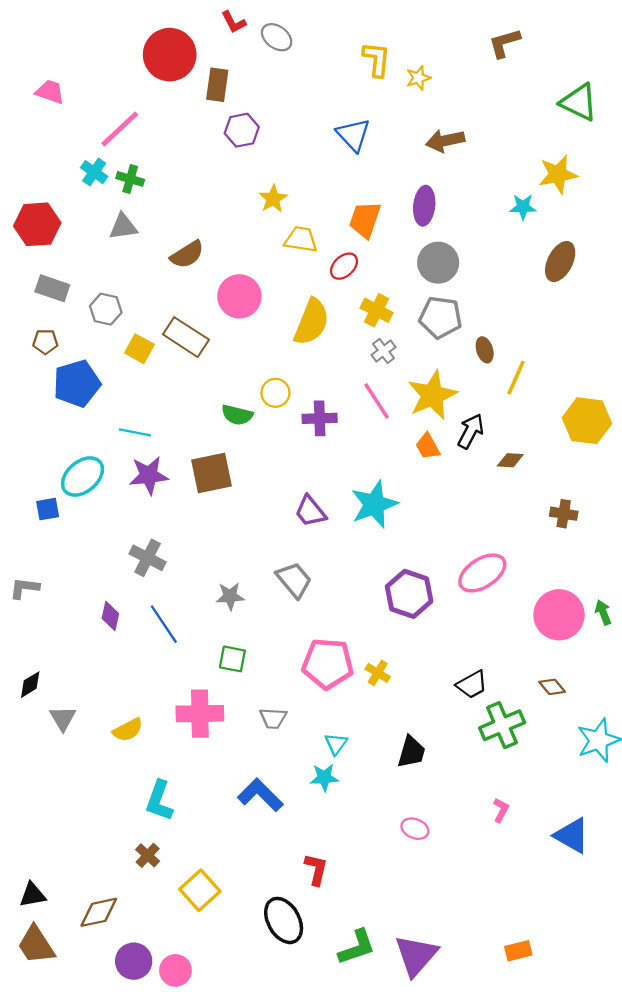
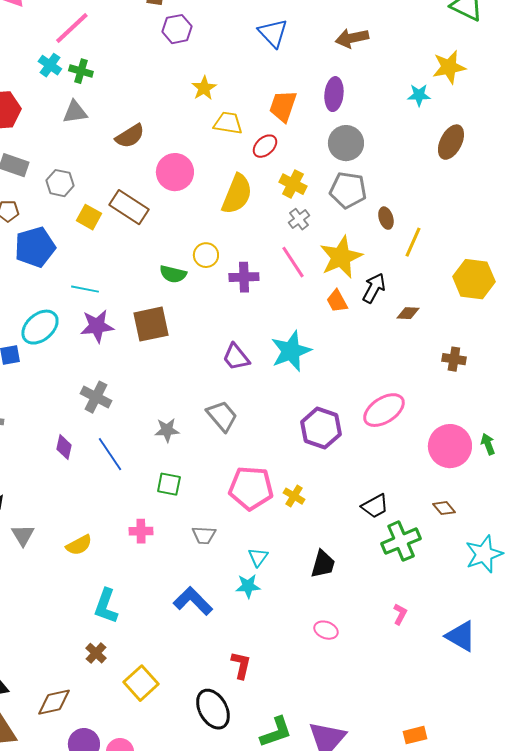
pink cross: (200, 714) -> (141, 531), size x0.6

